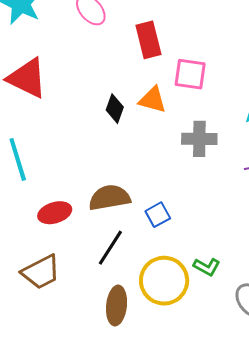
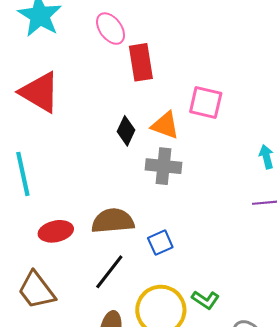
red rectangle: (148, 40) -> (141, 62), moved
gray cross: (199, 139) -> (164, 166), moved
brown trapezoid: (41, 272) -> (36, 290), turned 75

